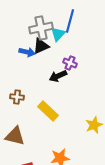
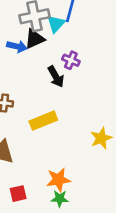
black arrow: (58, 76) -> (56, 77), turned -96
yellow rectangle: (48, 111) -> (43, 121), turned -65

